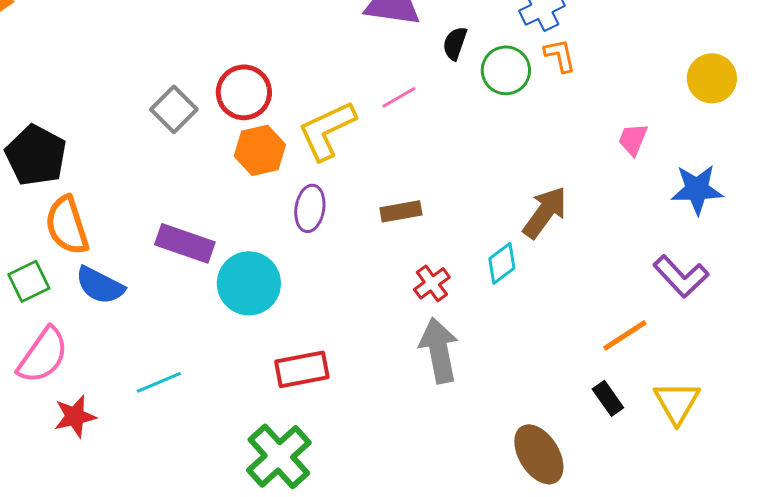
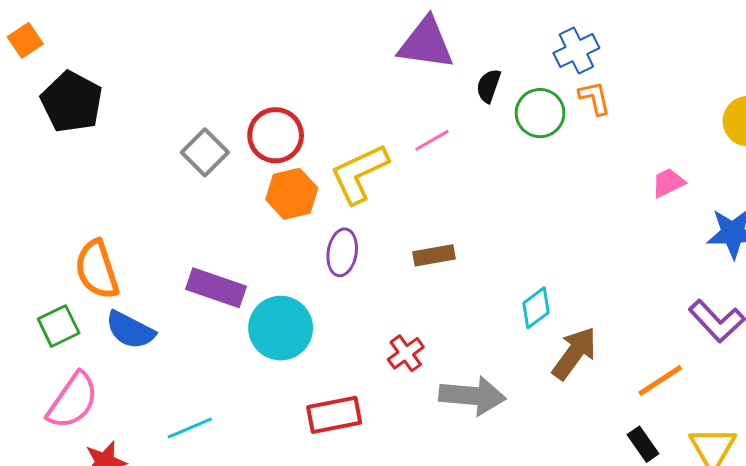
pink trapezoid: (633, 139) -> (668, 183), turned 42
black pentagon: (36, 155) -> (72, 102), moved
brown arrow: (545, 212) -> (574, 353), moved
red cross: (432, 283) -> (406, 353), moved
gray arrow: (439, 350) -> (472, 396), turned 106

